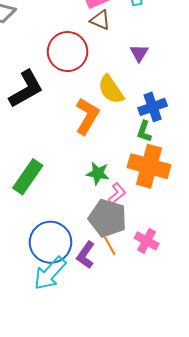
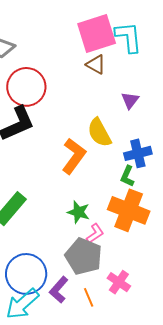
red circle: (68, 52) -> (26, 87), moved
orange line: (110, 246) -> (89, 297), moved

